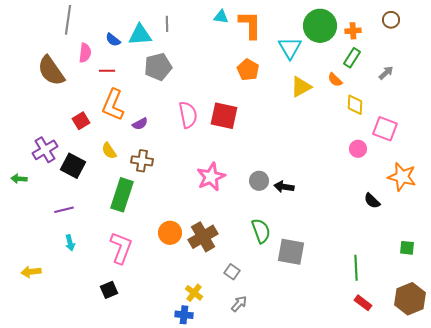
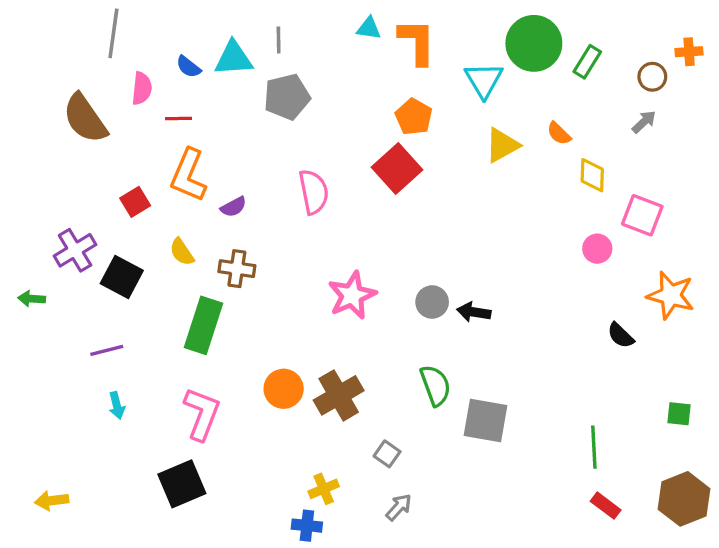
brown circle: (391, 20) -> (652, 77), moved
orange cross: (353, 31) -> (689, 52), moved
green rectangle: (352, 58) -> (587, 62), moved
gray pentagon: (158, 67) -> (287, 97), moved
red square: (224, 116) -> (397, 169), moved, turned 36
yellow arrow: (31, 272) -> (52, 501), moved
black square: (109, 290) -> (182, 484), size x1.6
yellow cross: (194, 293) -> (324, 489), turned 30

